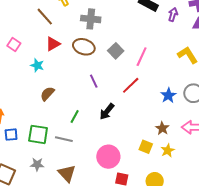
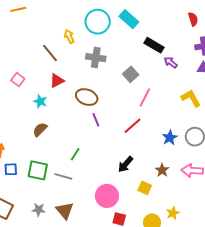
purple arrow: (173, 15) -> (171, 62), moved, turned -72
brown ellipse: (84, 47) -> (87, 97), moved
gray square: (116, 51) -> (131, 74), moved
brown semicircle: (47, 94) -> (40, 129), moved
black arrow: (107, 112) -> (125, 164), moved
yellow star: (168, 150) -> (173, 213), moved
gray star: (37, 164) -> (39, 210), moved

